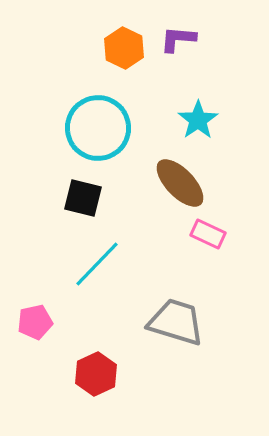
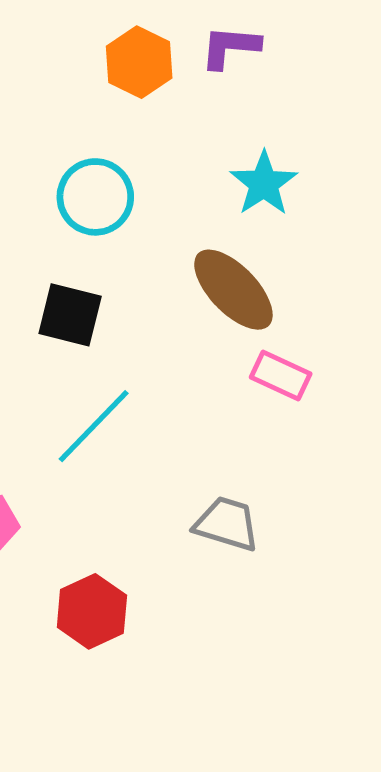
cyan circle: (98, 128) -> (95, 197), size x0.7
gray trapezoid: (176, 322) -> (227, 524), size x0.7

